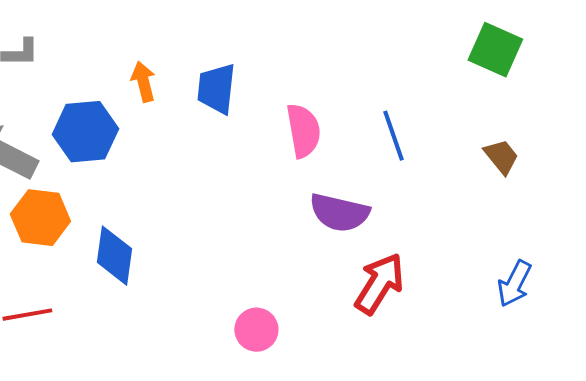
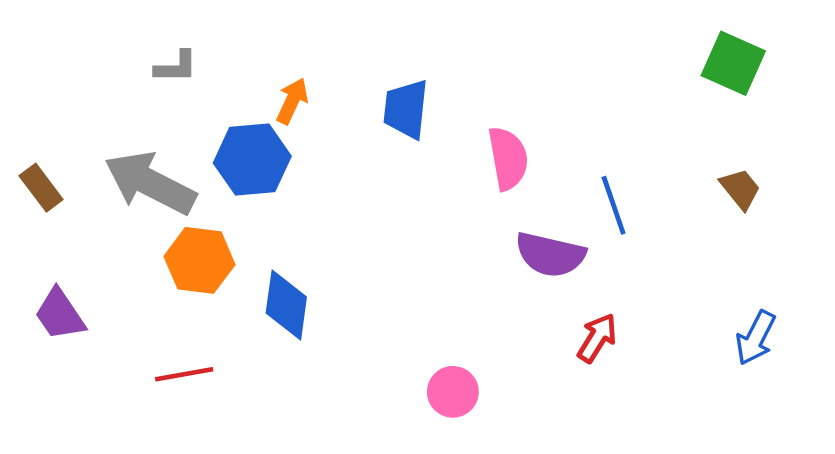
orange arrow: (143, 82) -> (292, 101), moved, turned 39
blue line: (393, 136) -> (614, 205), moved
red arrow: (379, 284) -> (597, 338), size x0.7

